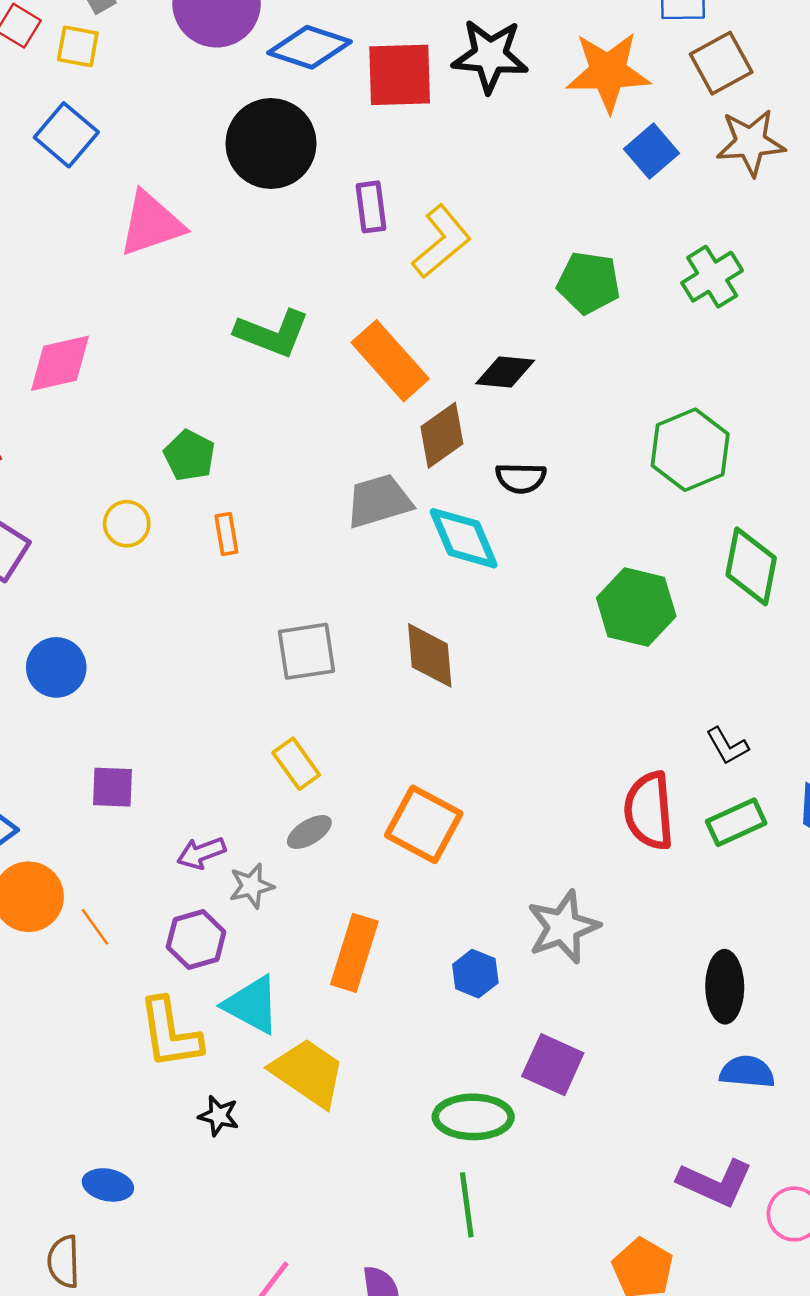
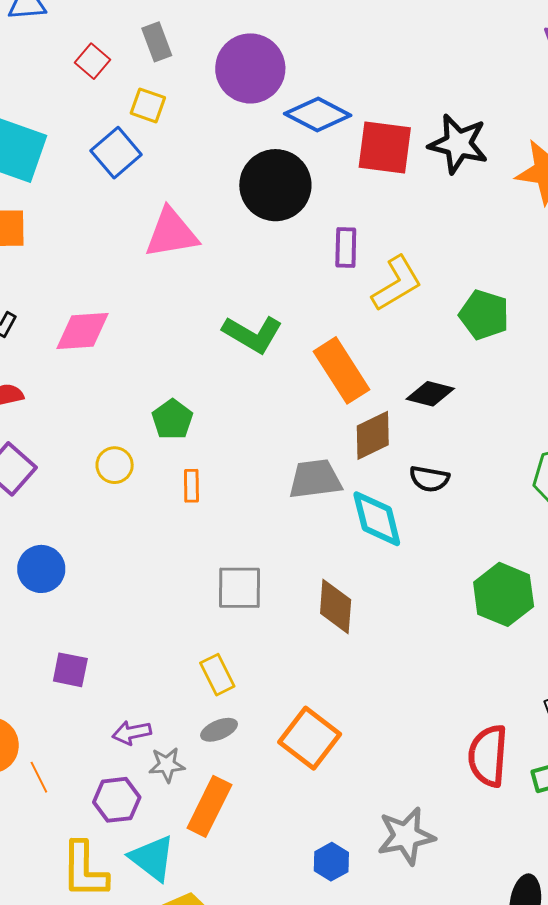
yellow square: (78, 46) -> (148, 105), moved
green pentagon: (589, 283) -> (484, 315), moved
orange rectangle: (354, 953) -> (209, 806), moved

